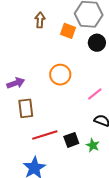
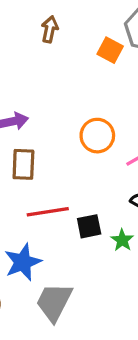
brown arrow: (40, 20) -> (50, 29), moved
orange circle: (60, 75) -> (97, 136), moved

